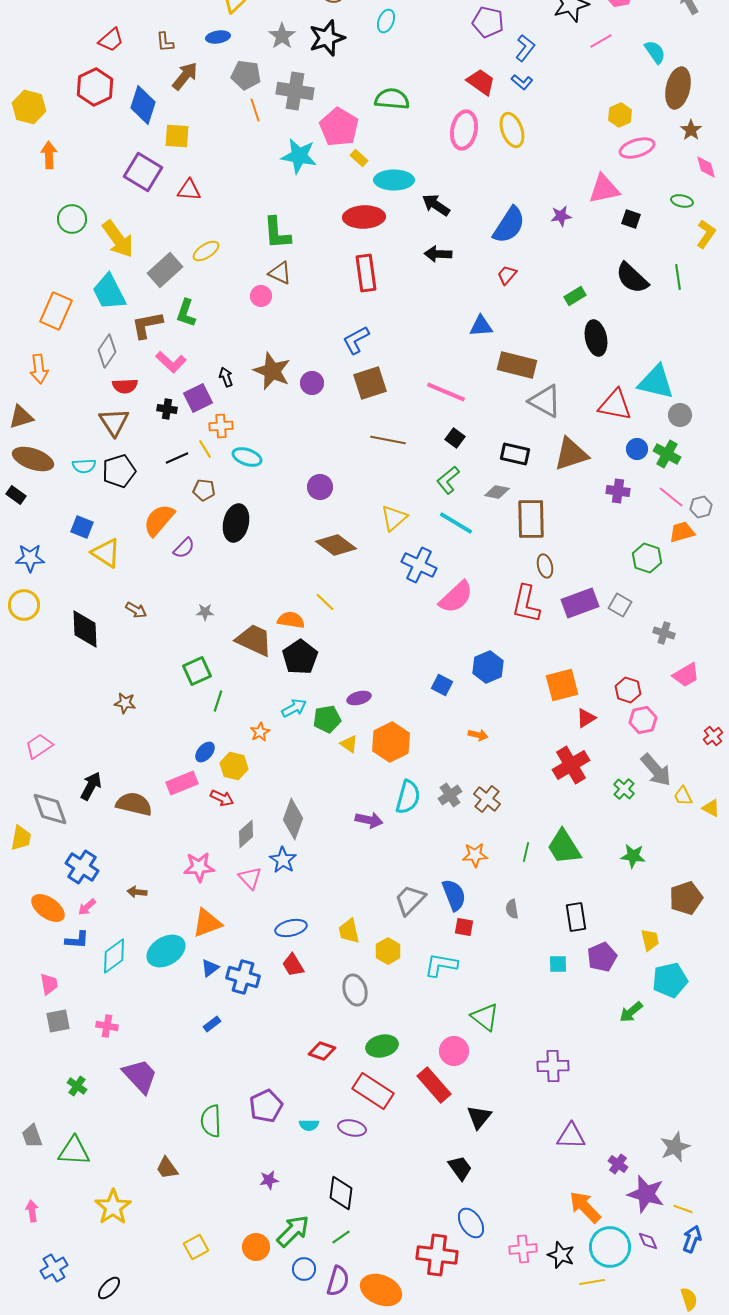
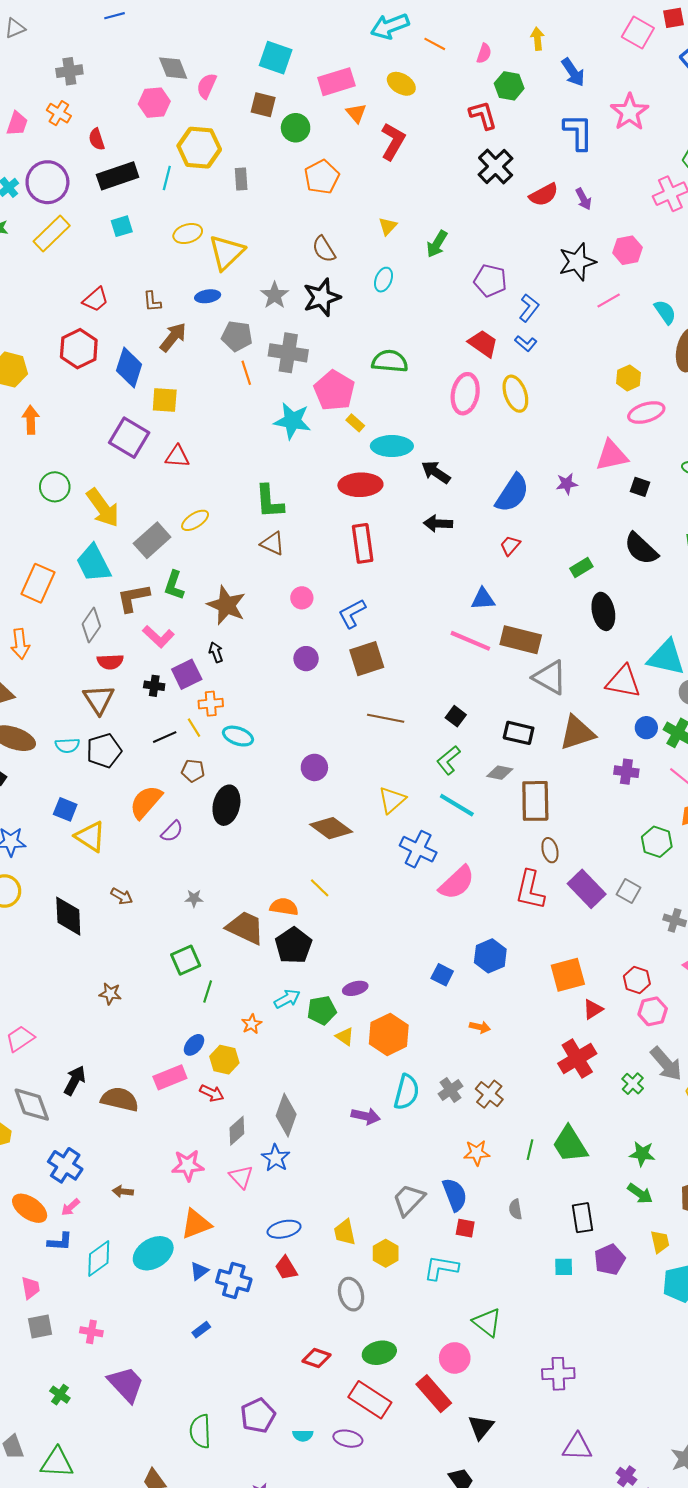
pink circle: (261, 296) -> (302, 598), moved
brown star: (272, 371) -> (226, 605), moved
pink line: (446, 392) -> (470, 641), moved
purple rectangle: (580, 603) -> (587, 889), turned 66
green arrow: (631, 1012) -> (640, 1194), moved, turned -105

